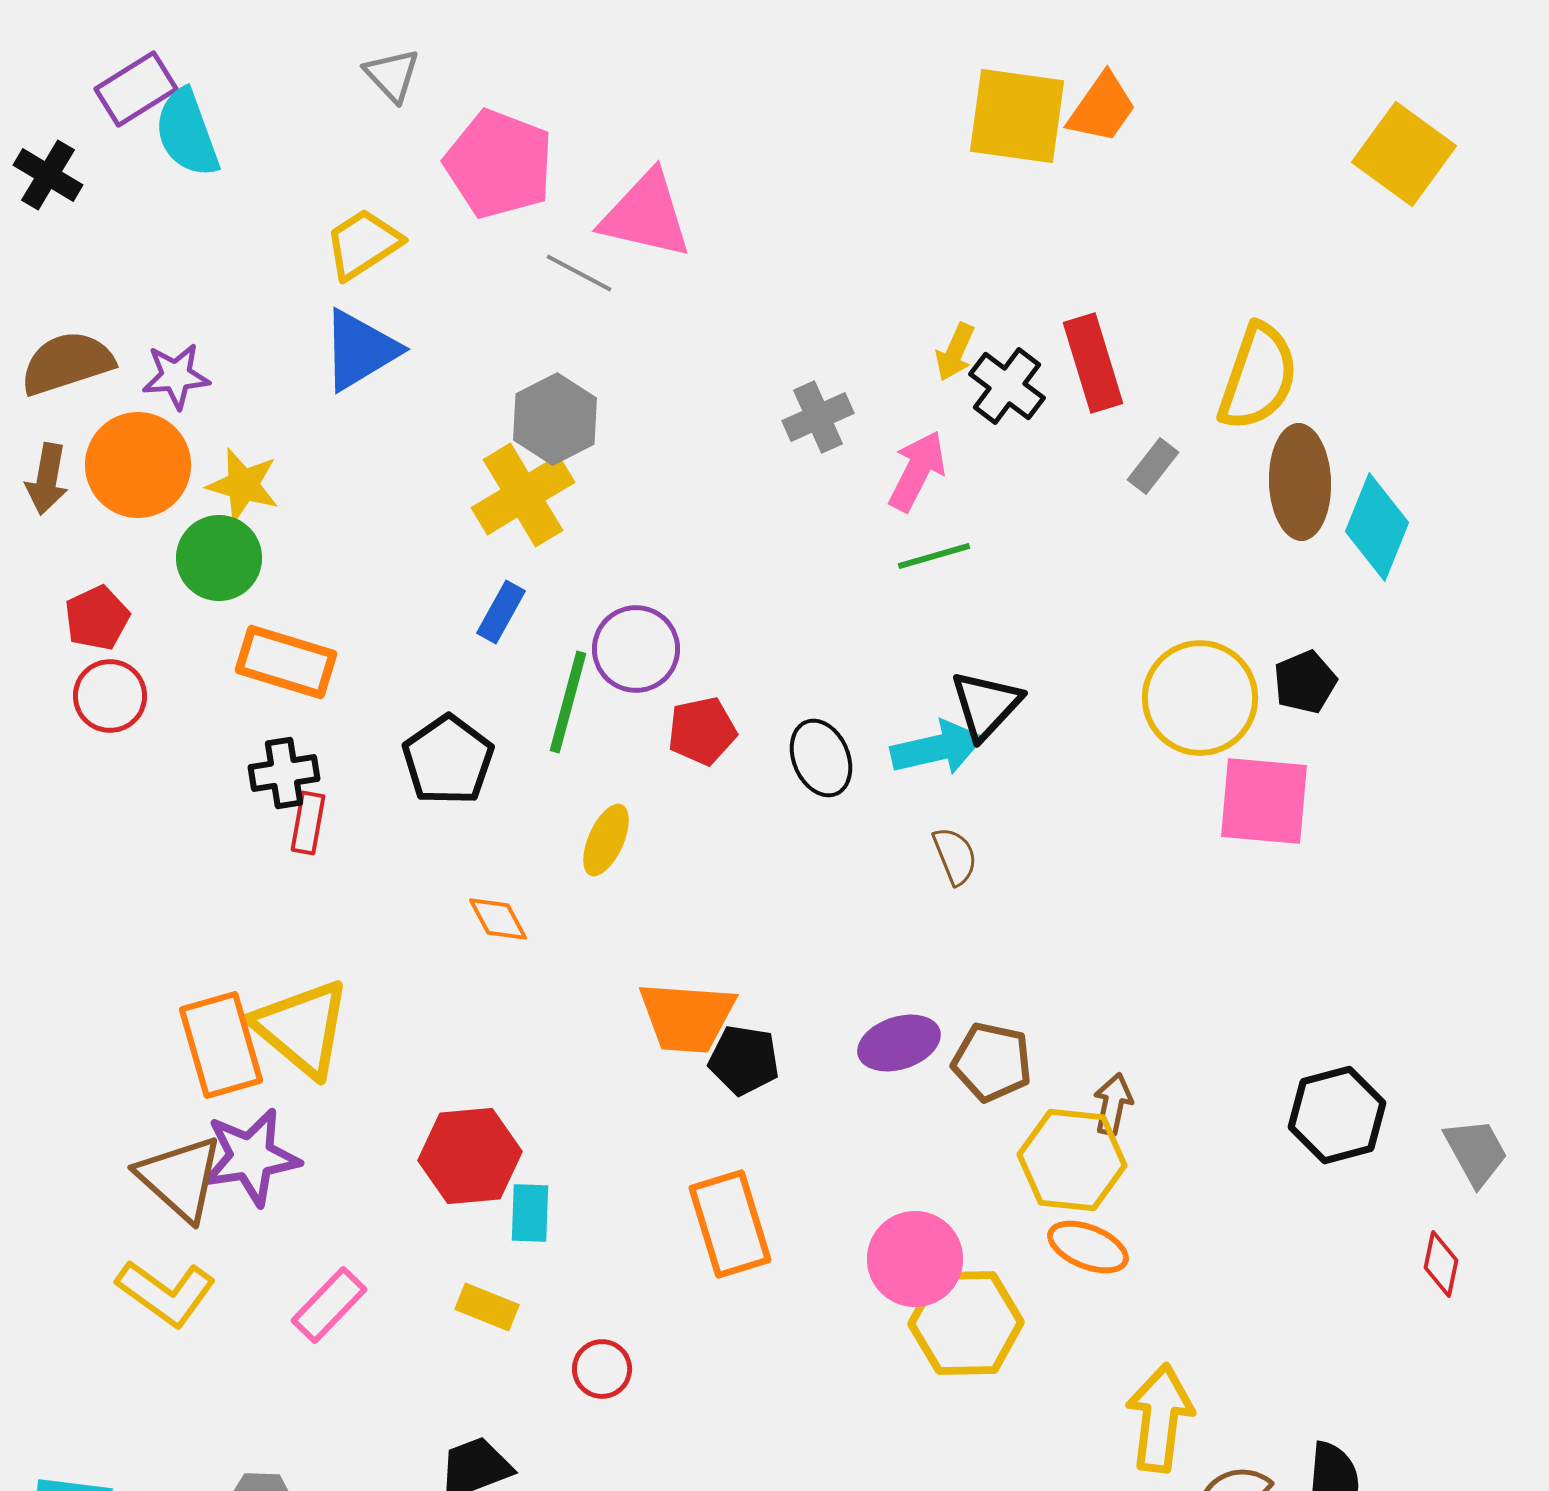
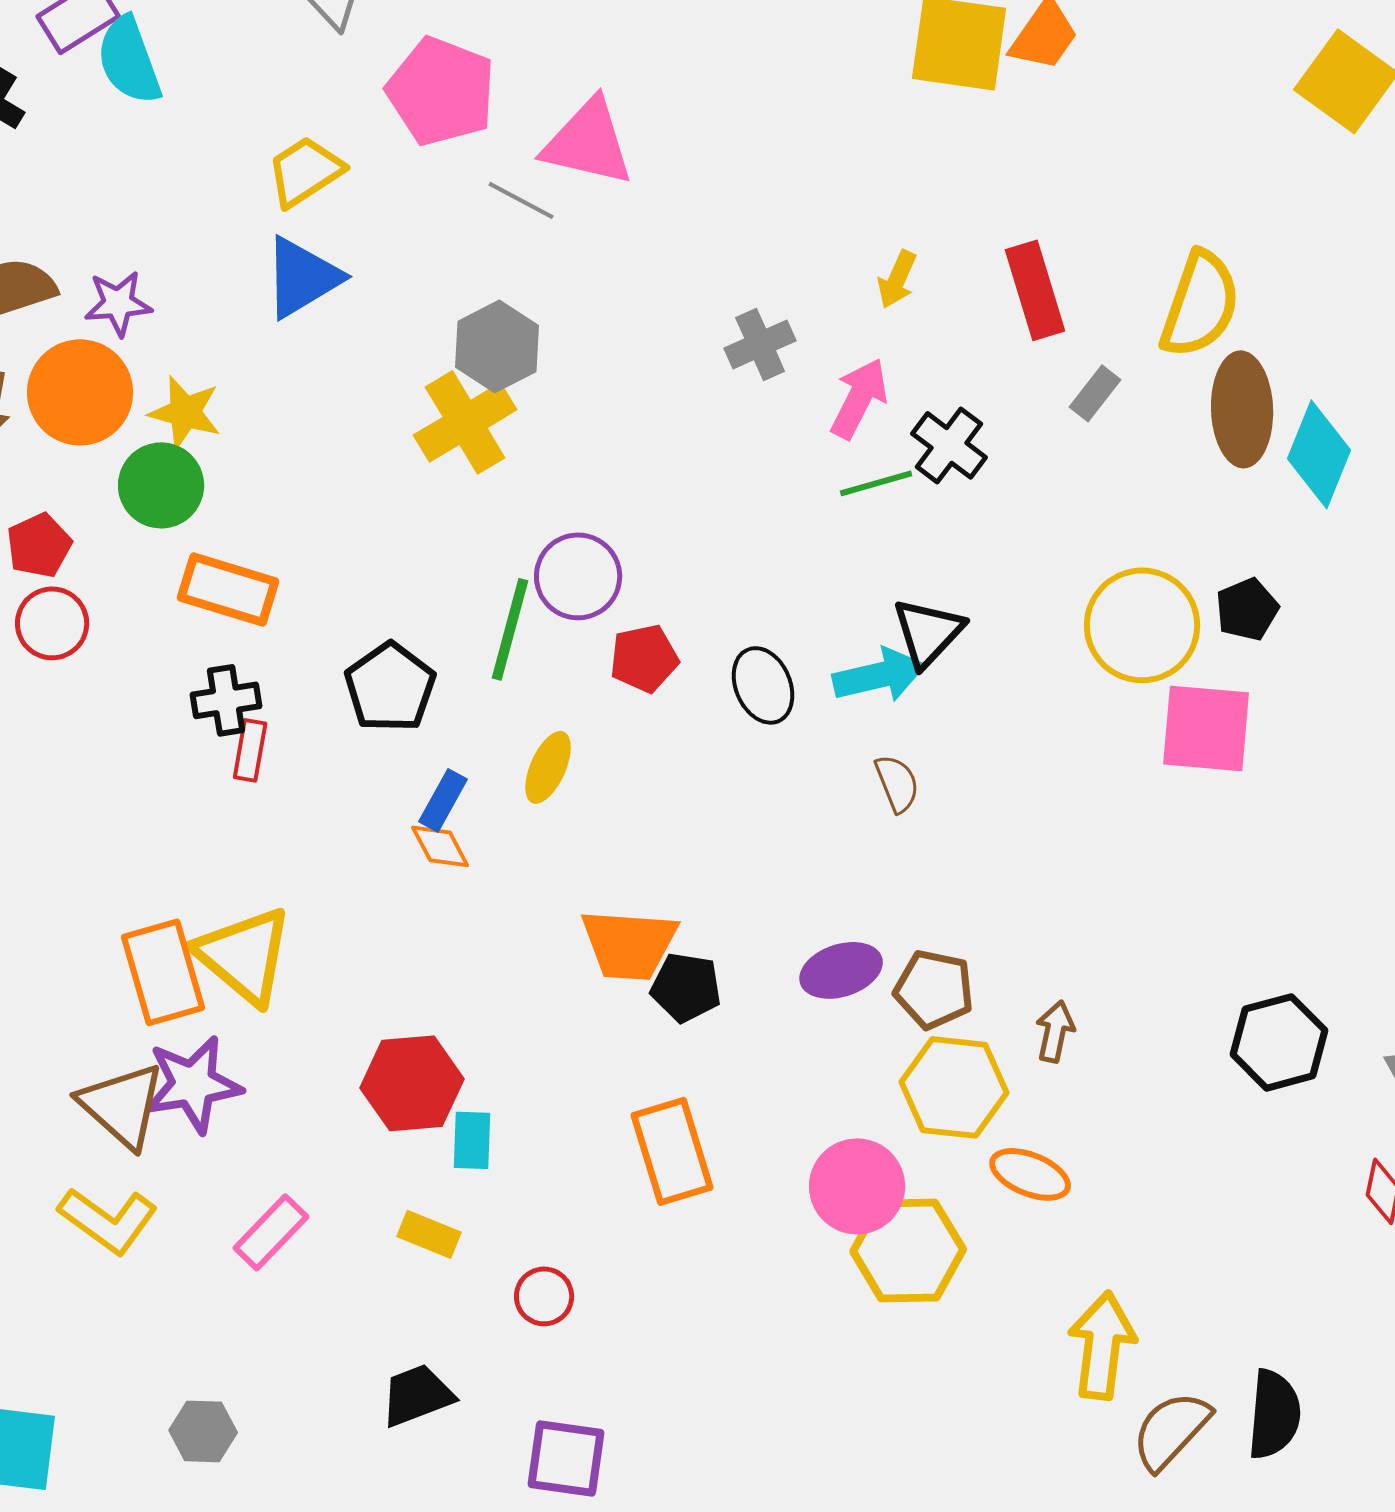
black cross: (1007, 386) -> (949, 445), moved
blue rectangle: (501, 612) -> (443, 800), moved
yellow hexagon: (1072, 1160) -> (954, 1087), moved

